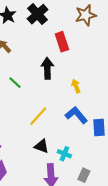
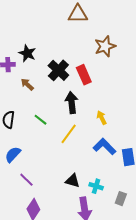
black cross: (38, 14) -> (58, 70), moved
yellow line: (38, 116) -> (69, 134), moved
gray rectangle: (84, 175) -> (121, 199), moved

